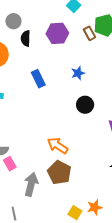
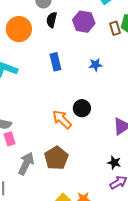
black circle: (85, 105) -> (82, 108), moved
orange arrow: (58, 146) -> (62, 119), moved

